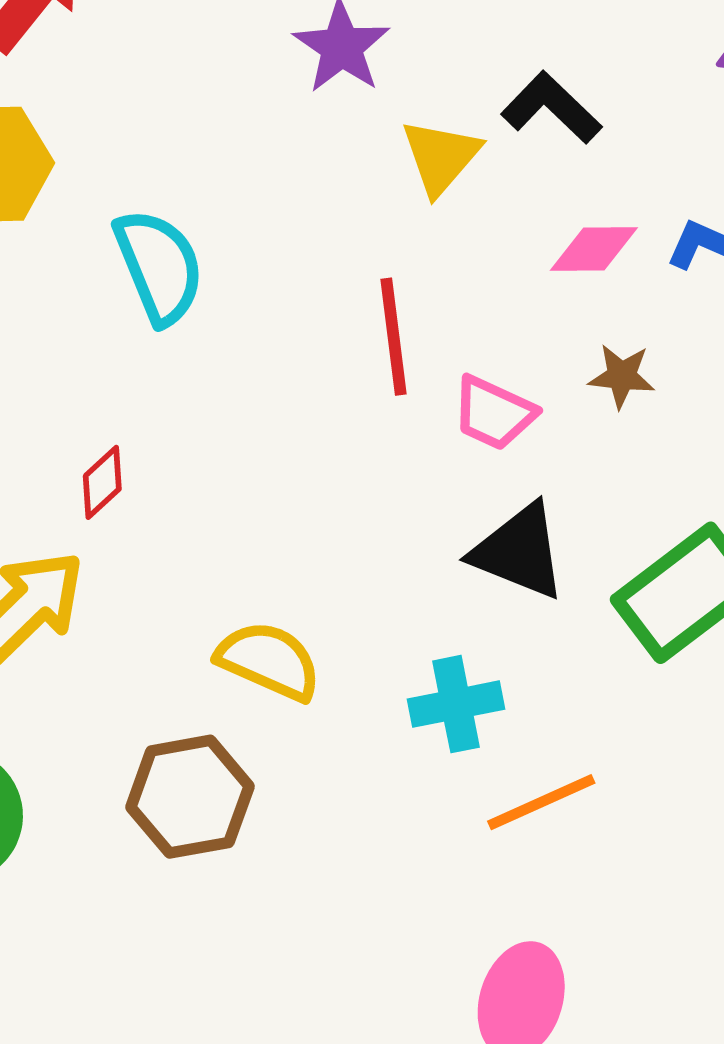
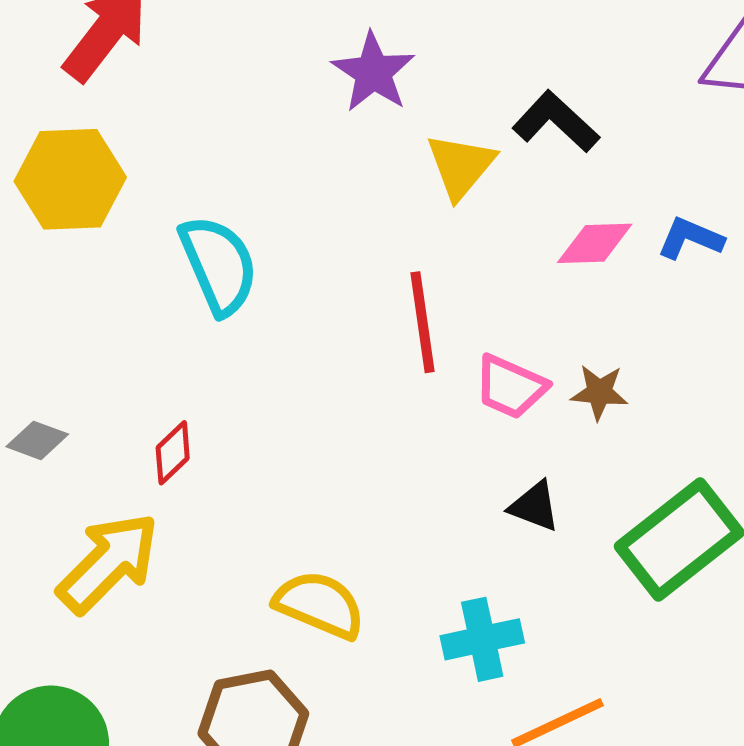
brown star: (622, 376) -> (599, 392), moved
black triangle: (519, 551) -> (535, 506), size x0.6

